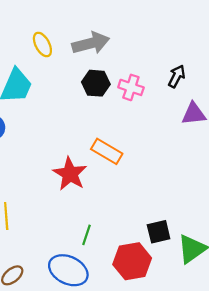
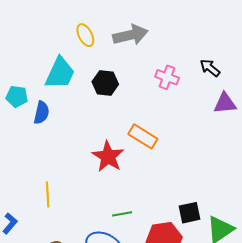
black arrow: (177, 76) -> (210, 68), turned -80
black hexagon: (96, 83) -> (105, 83), moved
green line: (87, 235) -> (122, 214), turned 60

